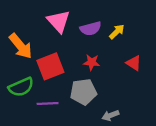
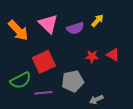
yellow arrow: (117, 32) -> (97, 21), moved
orange arrow: (21, 46) -> (18, 30), moved
red star: (92, 62) -> (92, 56), moved

